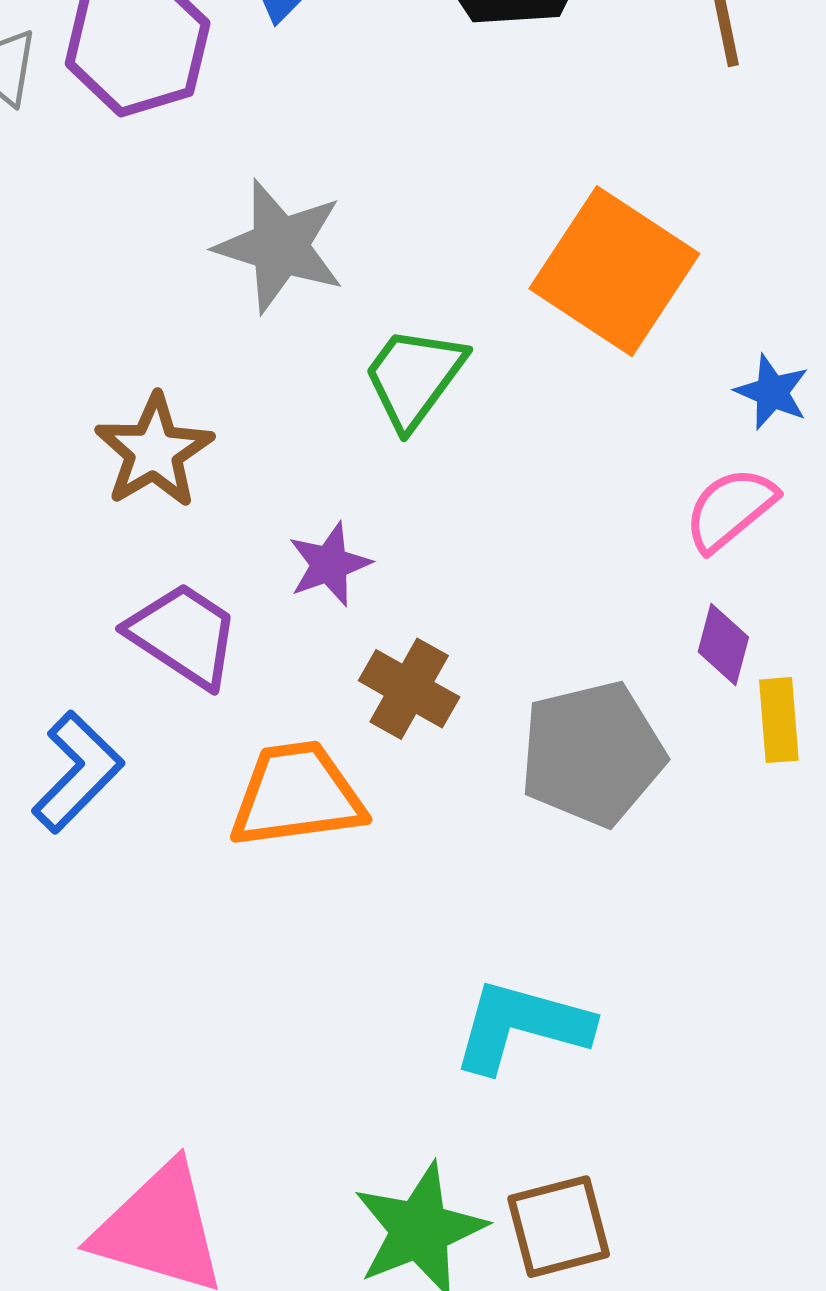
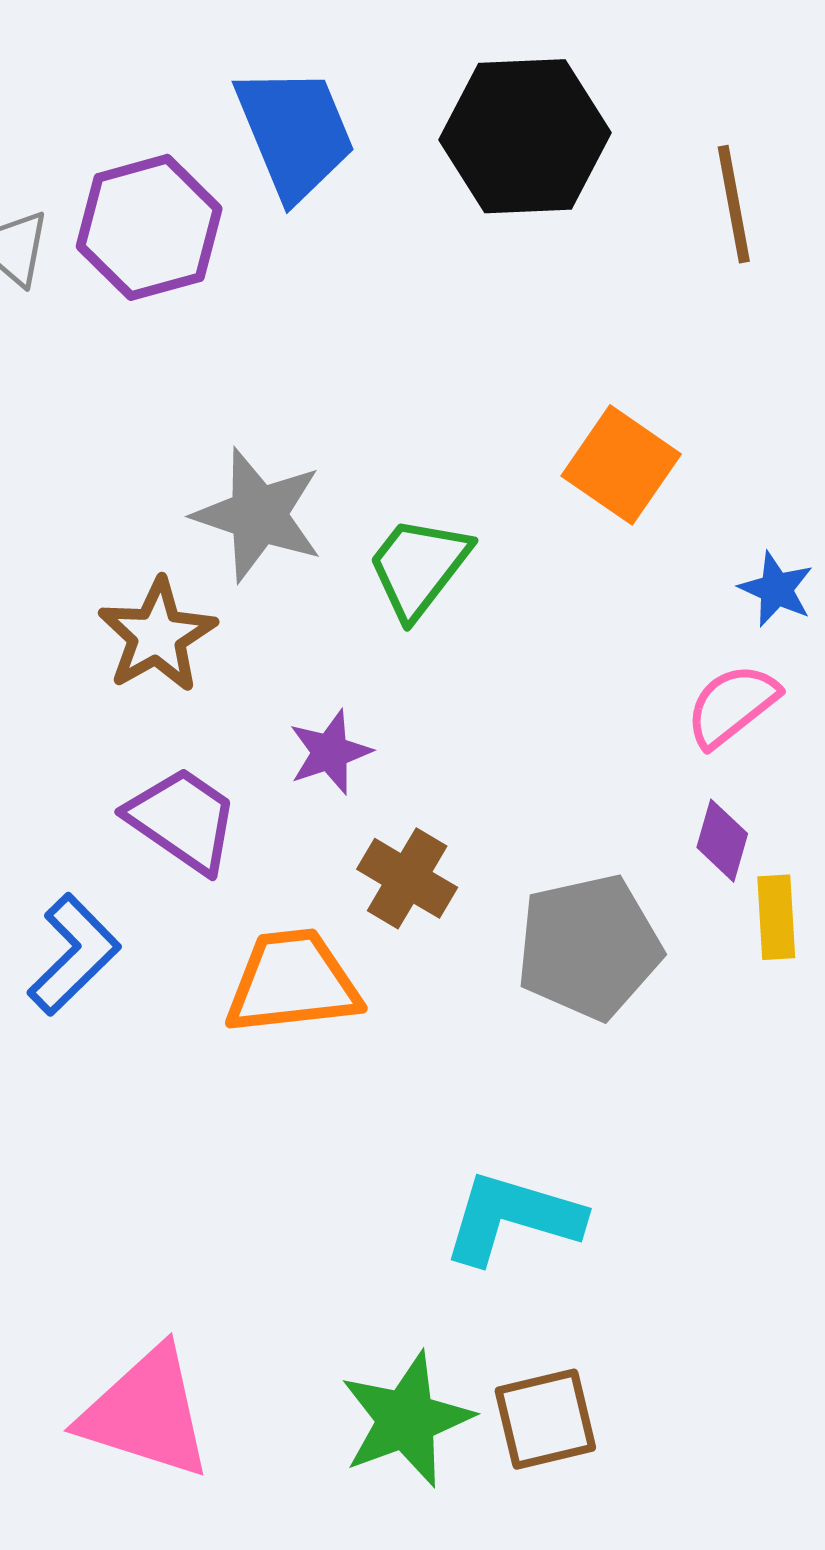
gray star: (280, 246) -> (258, 515), moved
orange square: (614, 271) -> (621, 465), size x0.7

